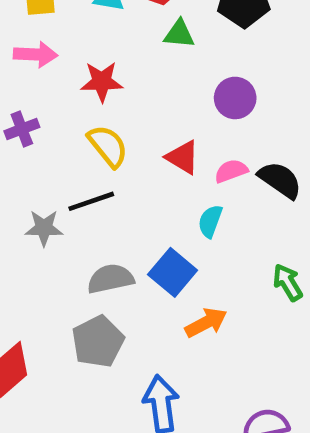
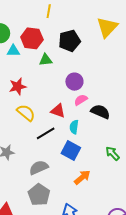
pink semicircle: (231, 171) -> (81, 100), moved
black line: (91, 201) -> (46, 133), moved
cyan semicircle: (210, 221) -> (74, 127), moved
blue square: (173, 272) -> (71, 150), moved

